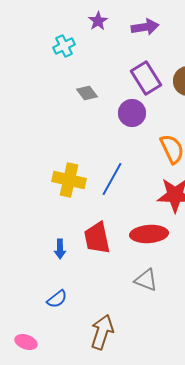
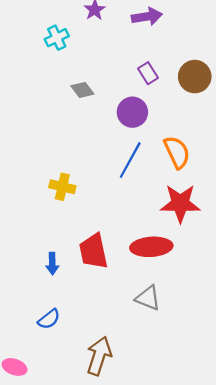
purple rectangle: (146, 78) -> (148, 73), size x0.6
blue line: (112, 179) -> (130, 160), moved
yellow cross: (69, 180) -> (62, 187), size x0.7

